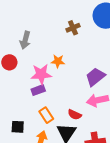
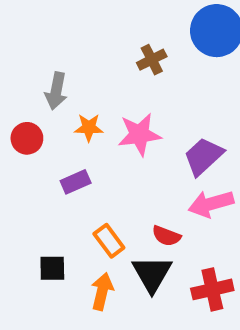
orange star: (58, 61) -> (89, 127), moved
pink star: (41, 74) -> (139, 134), moved
purple rectangle: (38, 90) -> (76, 182), moved

